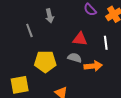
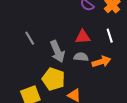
gray arrow: (50, 16) -> (57, 51), moved, size x1.5
yellow pentagon: (45, 62) -> (53, 79), moved, turned 30

